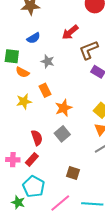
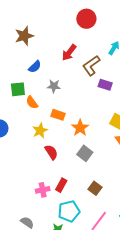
orange semicircle: (22, 72) -> (32, 102), turned 40
orange rectangle: (45, 90) -> (58, 115), turned -32
red semicircle: (37, 138) -> (51, 152), moved
brown square: (73, 173) -> (95, 188), moved, turned 32
cyan pentagon: (34, 187) -> (69, 211), turned -30

